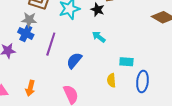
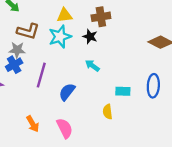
blue cross: (26, 33) -> (14, 65), turned 35
blue ellipse: (142, 82) -> (153, 86), moved
orange arrow: (30, 88) -> (33, 124), moved, turned -42

